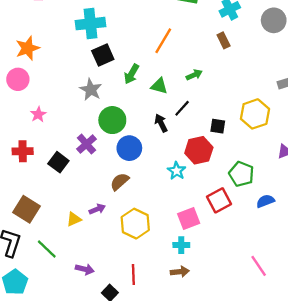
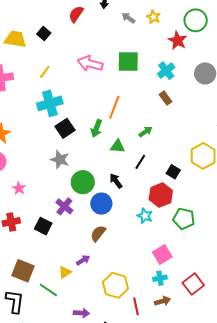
green arrow: (132, 74) -> (96, 128), moved
black arrow: (161, 123) -> (116, 181), moved
black square: (218, 126) -> (173, 172), turned 32
green pentagon: (241, 174) -> (184, 219), moved
red square: (219, 200) -> (193, 284), moved
yellow hexagon: (135, 224) -> (115, 285), moved
green line: (47, 249) -> (48, 290), moved
red line: (133, 275) -> (136, 306), moved

